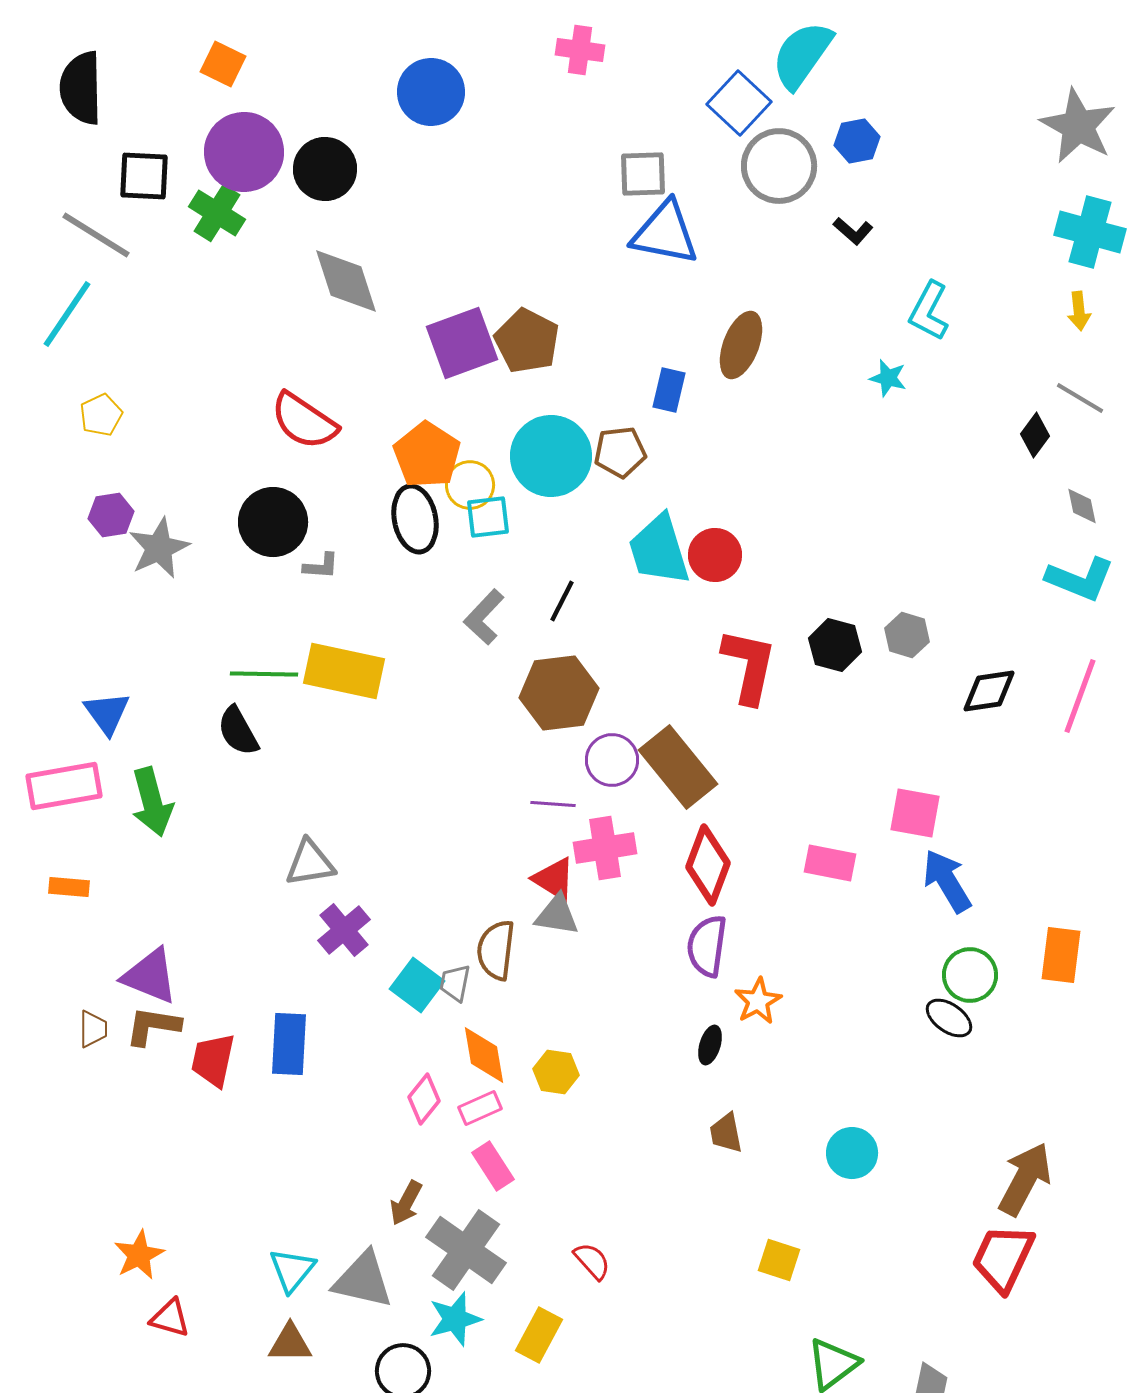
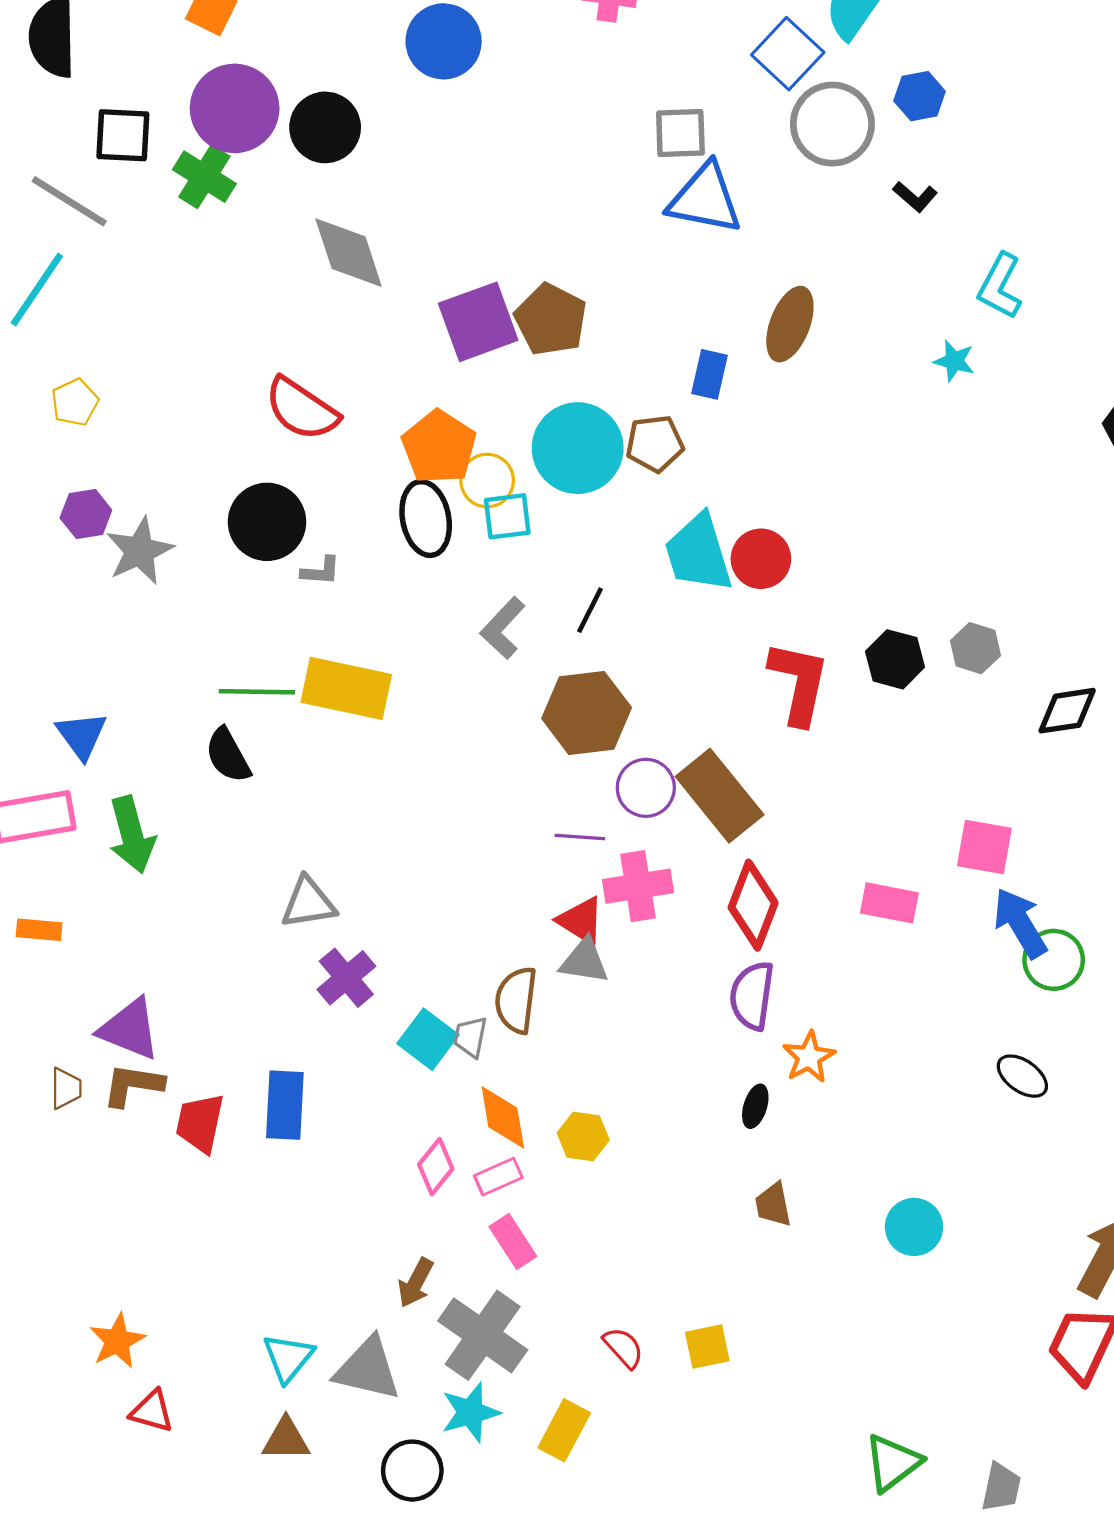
green circle: (970, 975) -> (1054, 960), moved
yellow square: (779, 1260) -> (707, 1346), moved, turned -30

